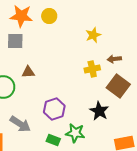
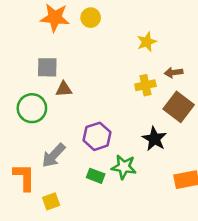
gray square: (15, 41) -> (47, 67), moved
gray arrow: (20, 124) -> (54, 155), turned 100

